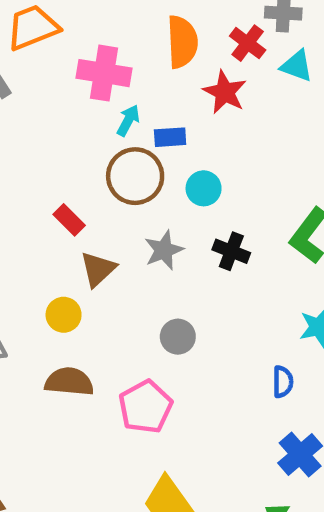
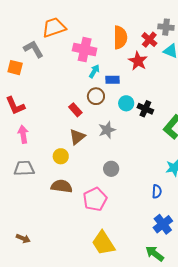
brown circle: (135, 176) -> (96, 96), size x0.7
red rectangle: (69, 220) -> (75, 110), moved
black cross: (231, 251) -> (145, 109), moved

